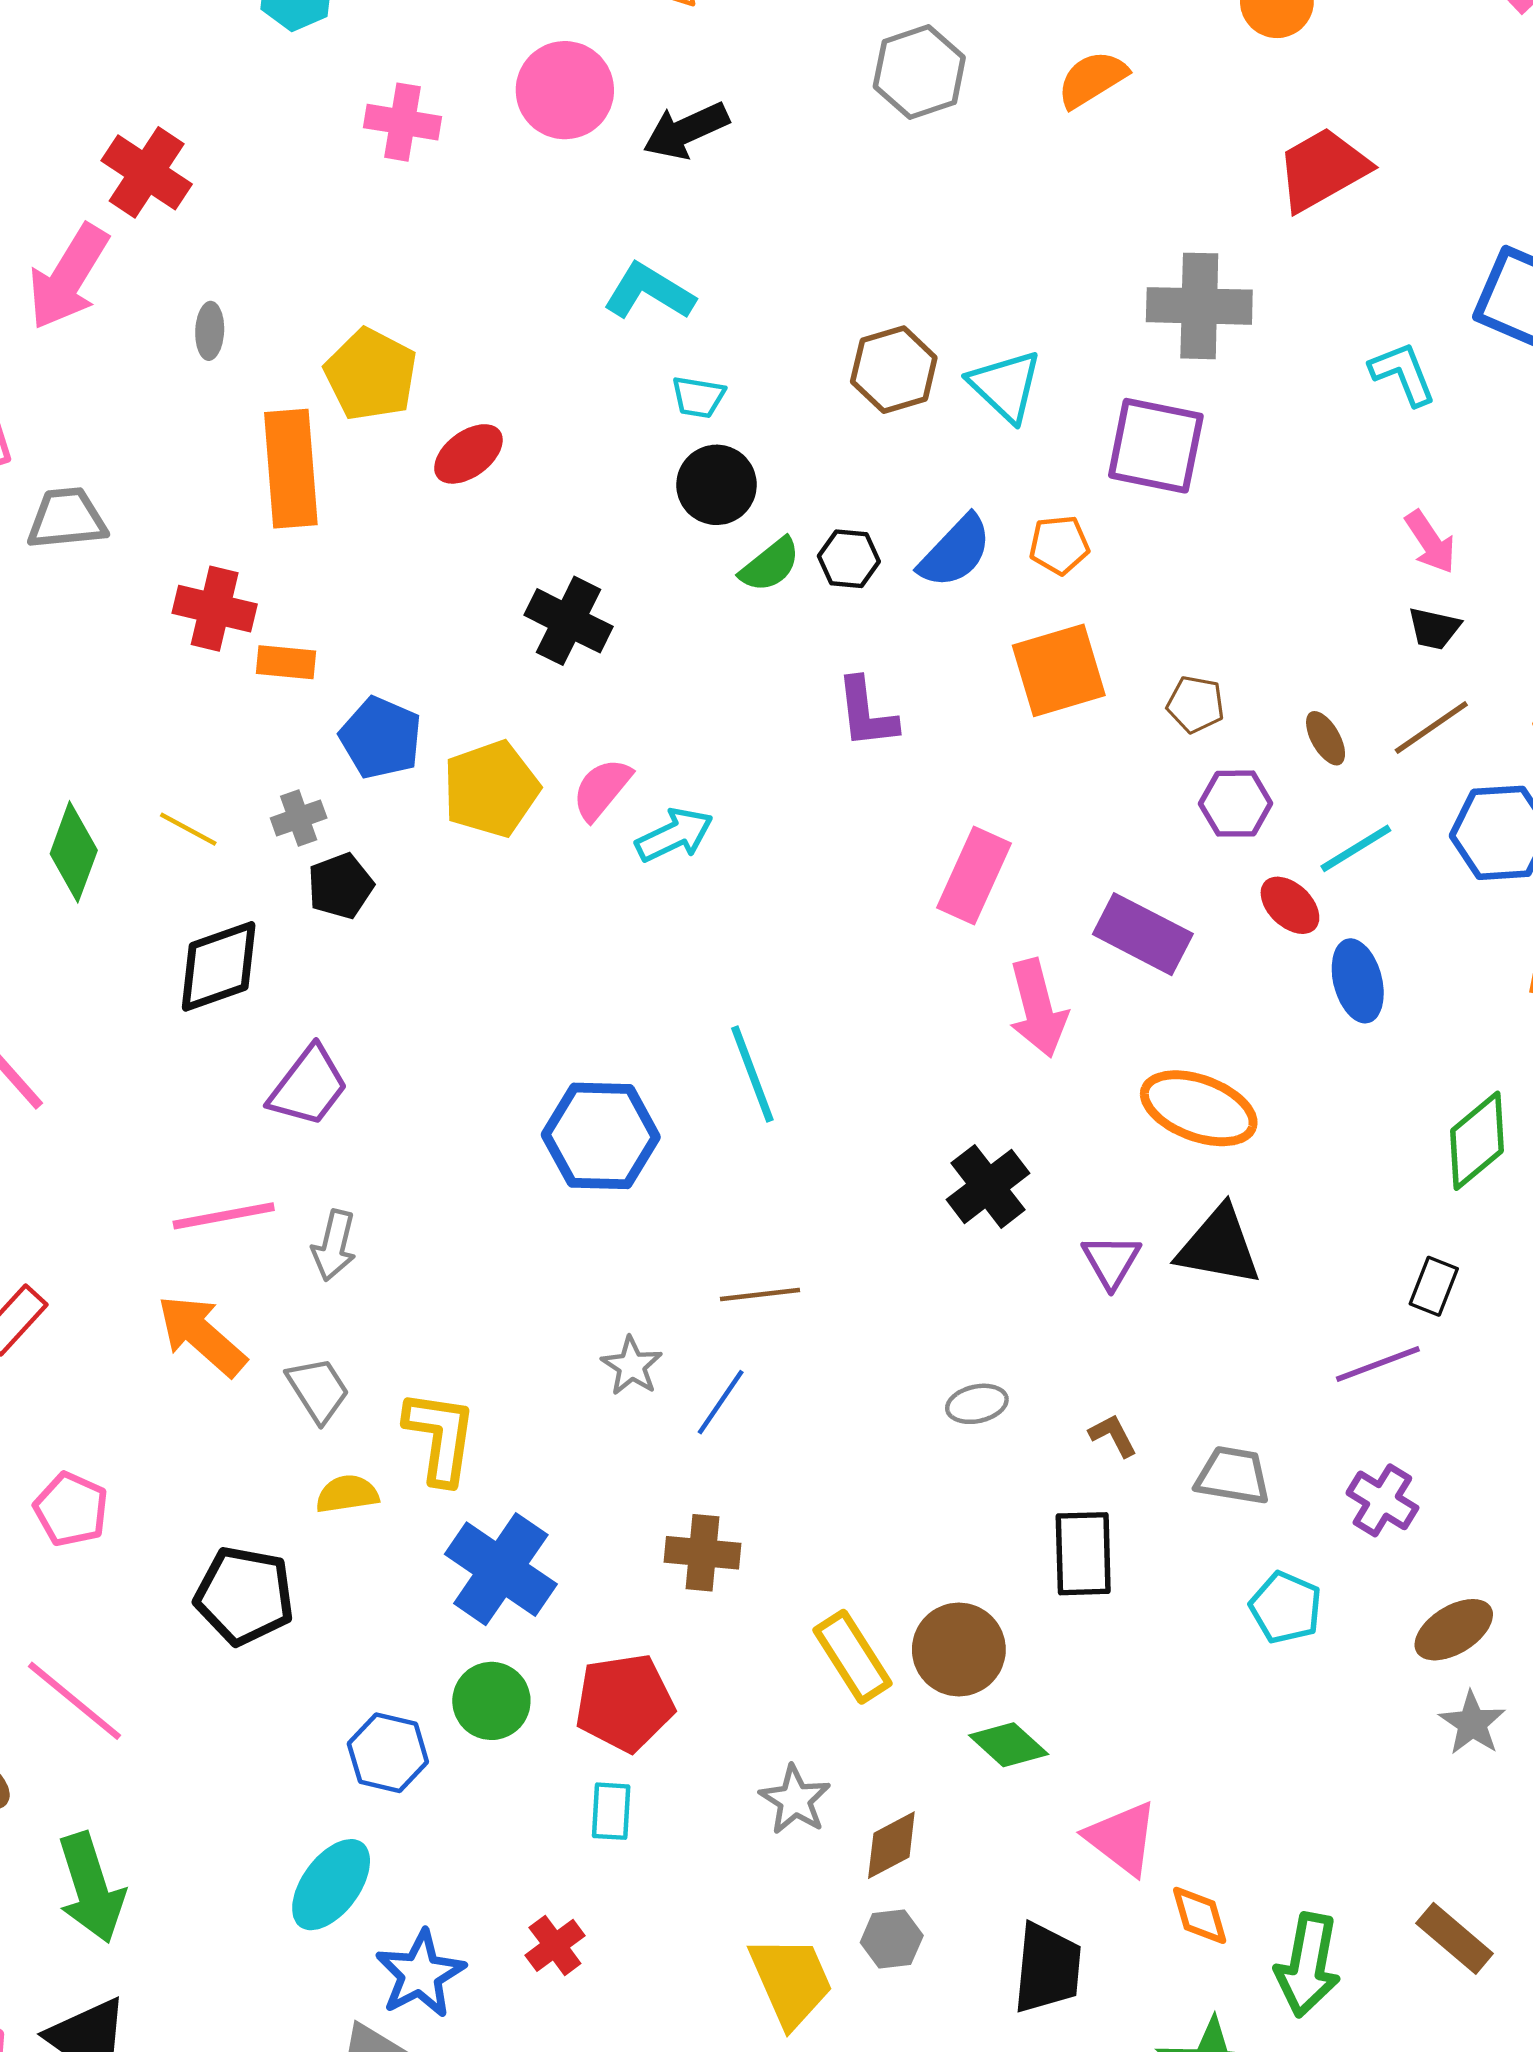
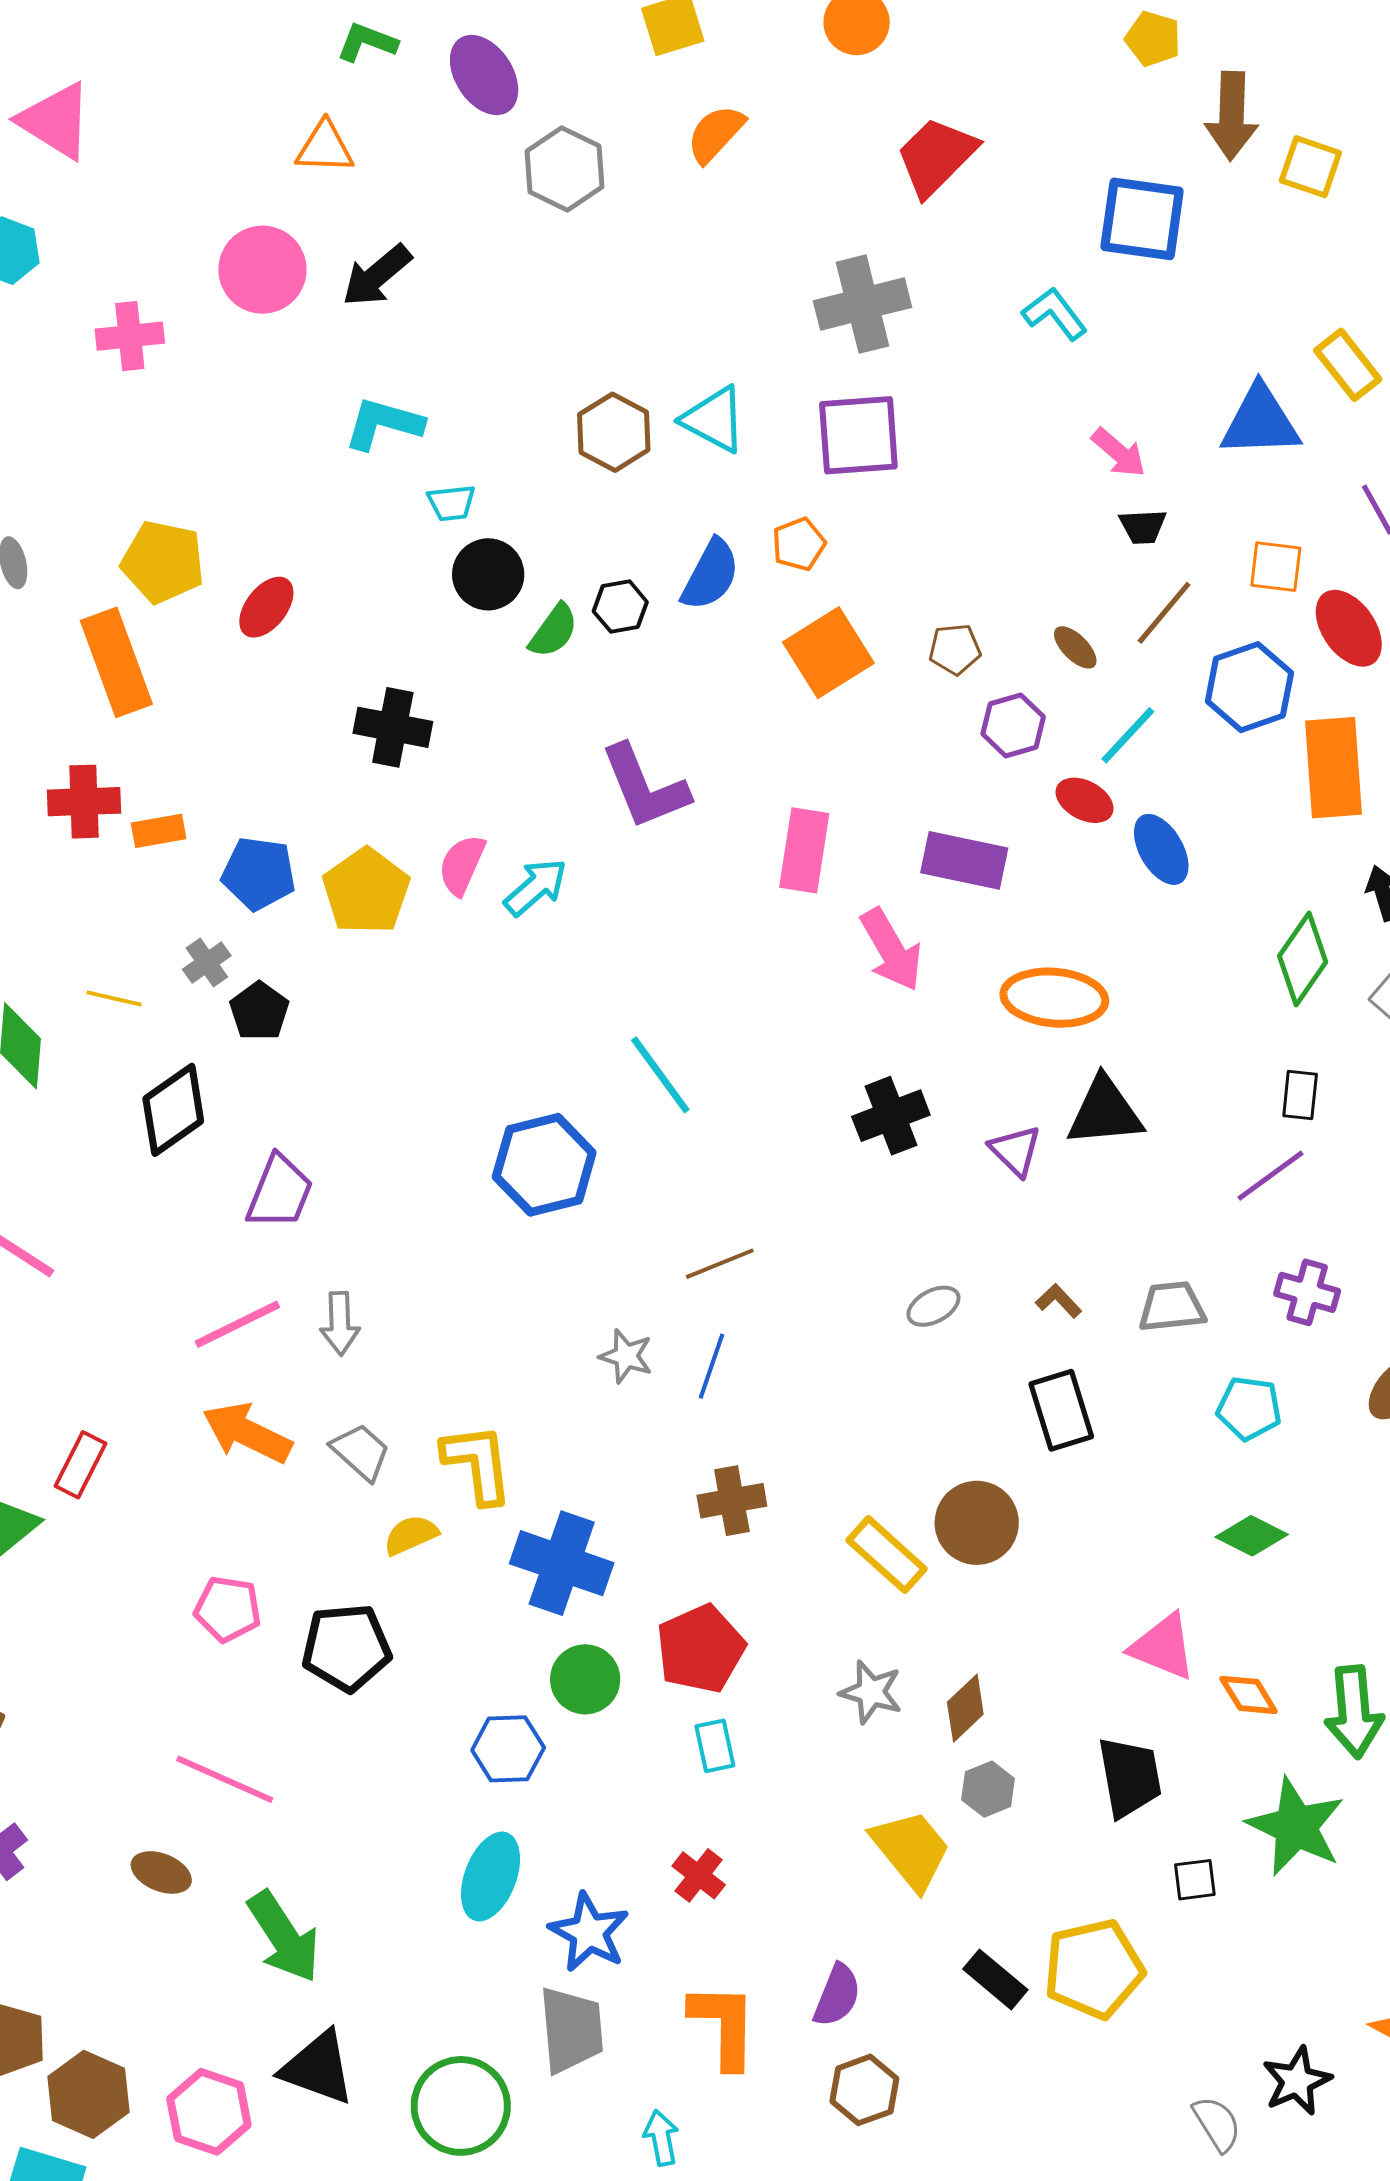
purple L-shape: (866, 713) -> (645, 787), moved, size x1.4
black cross: (988, 1186) -> (891, 1116), turned 32
pink pentagon: (71, 1509) -> (228, 1609), moved
green diamond: (1009, 1745) -> (1252, 1536), moved

